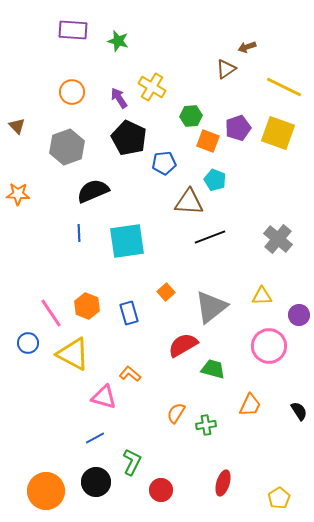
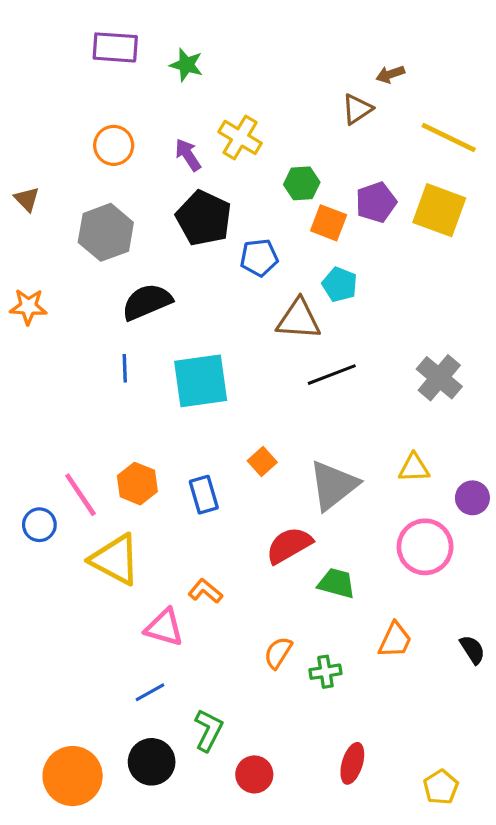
blue circle: (28, 343) -> (39, 525), moved

